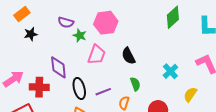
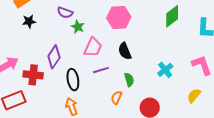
pink hexagon: (106, 23) -> (119, 17), moved
purple diamond: (58, 67) -> (54, 57), turned 35
purple line: (103, 92) -> (101, 70), moved
yellow semicircle: (190, 94) -> (194, 96), moved

